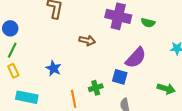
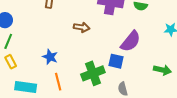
green cross: (96, 88) -> (93, 73), size x1.6
orange line: (74, 99) -> (58, 82), moved

